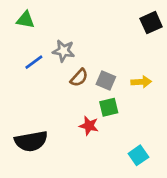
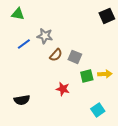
yellow arrow: (141, 82) -> (105, 74), moved
green square: (109, 107) -> (87, 76), moved
black semicircle: (31, 141) -> (22, 100), size x0.7

